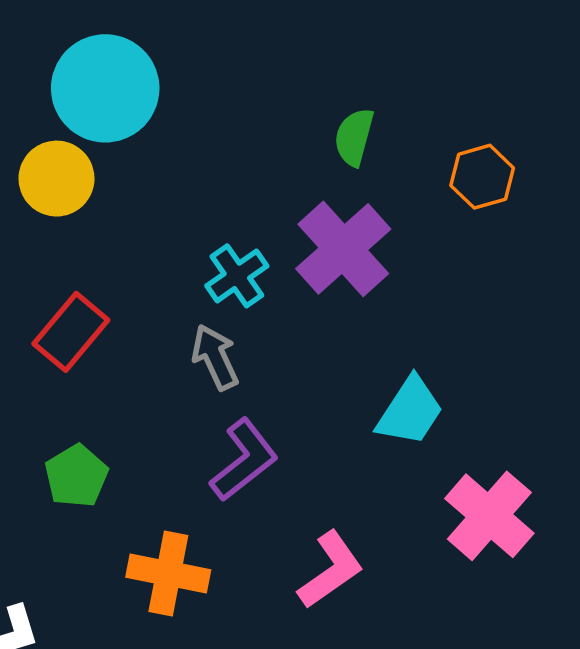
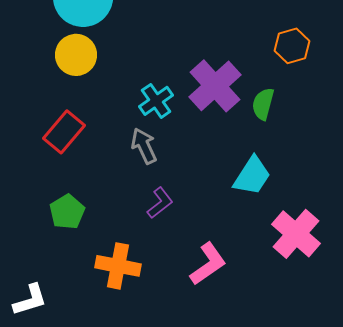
green semicircle: (354, 137) -> (263, 104), moved
yellow circle: (57, 179) -> (76, 55), moved
purple L-shape: (244, 460) -> (160, 203), size x0.7

